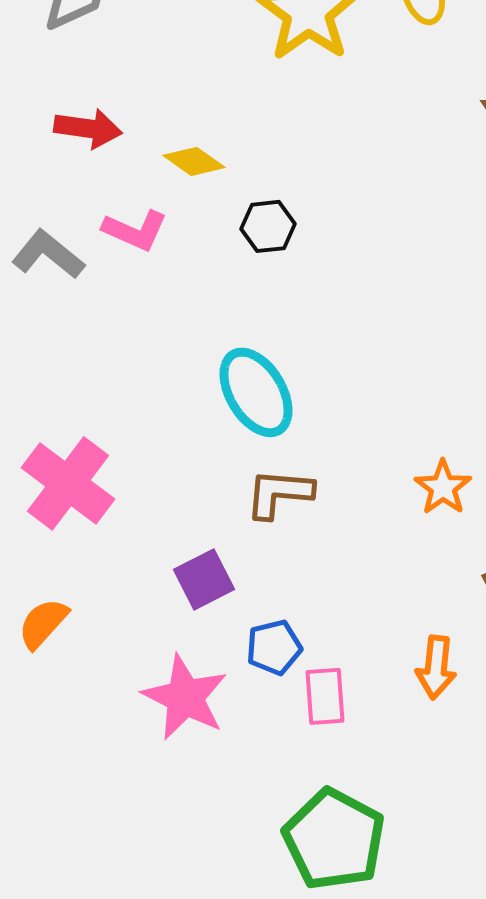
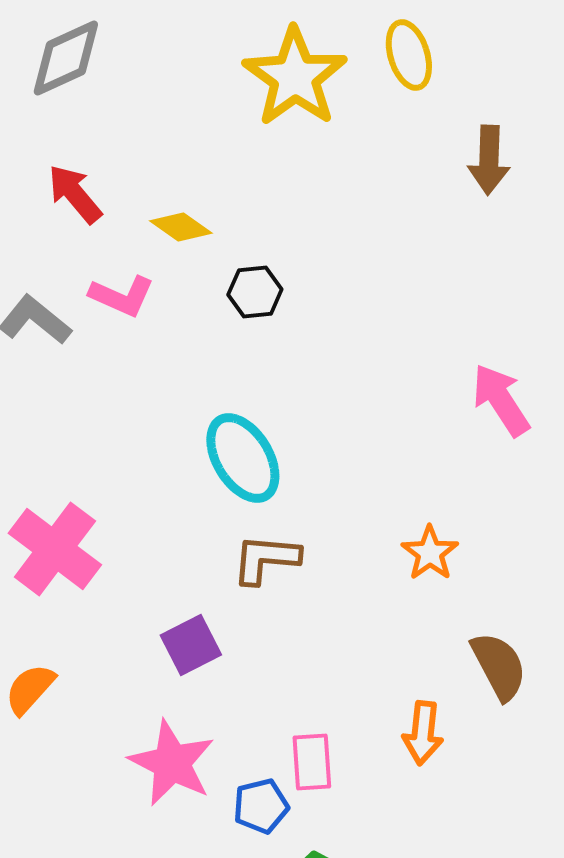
red arrow: (88, 128) -> (75, 194), turned -138
blue pentagon: (274, 647) -> (261, 806), moved

